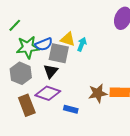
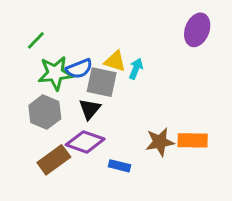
brown rectangle: (27, 105) -> (54, 160), turned 75

